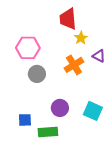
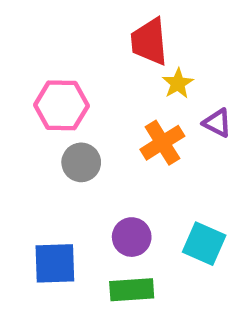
blue square: (25, 120) -> (55, 263), size x1.5
green rectangle: (48, 132) -> (132, 290), moved

